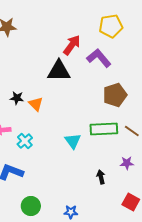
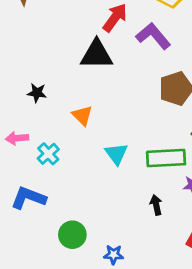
orange triangle: (36, 104) -> (82, 115), moved
green rectangle: (104, 129) -> (166, 158), moved
green circle: (31, 206) -> (72, 235), moved

